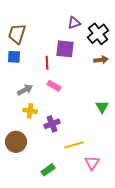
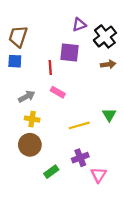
purple cross: (52, 124) -> (80, 158), moved
brown circle: (16, 142) -> (30, 145), moved
yellow line: (74, 145) -> (79, 125), moved
green rectangle: (48, 170) -> (51, 172), moved

